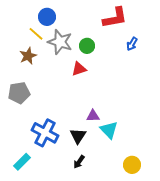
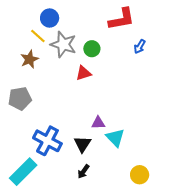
cyan rectangle: (22, 162) -> (23, 172), size x1.5

